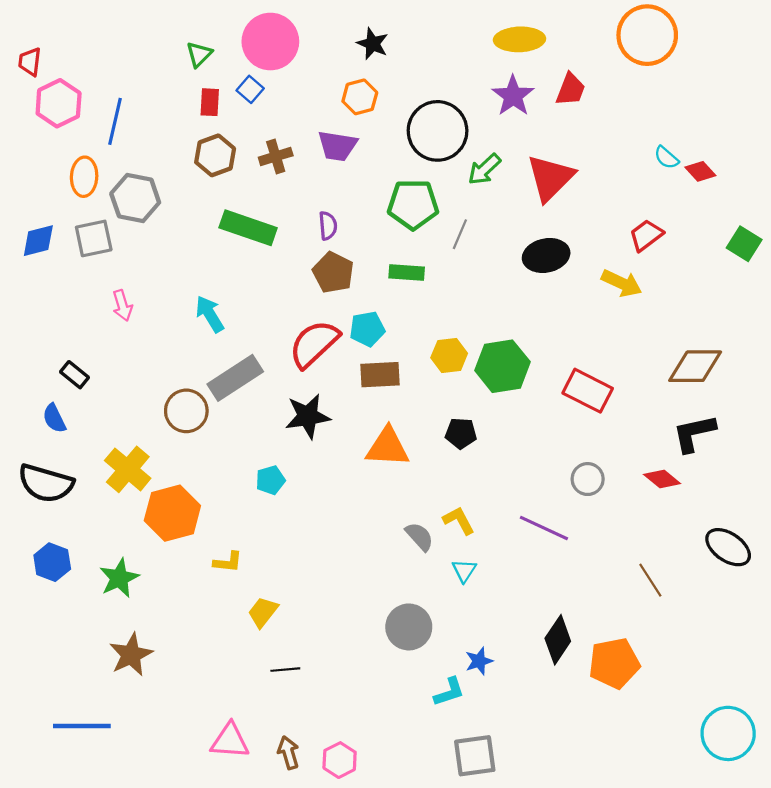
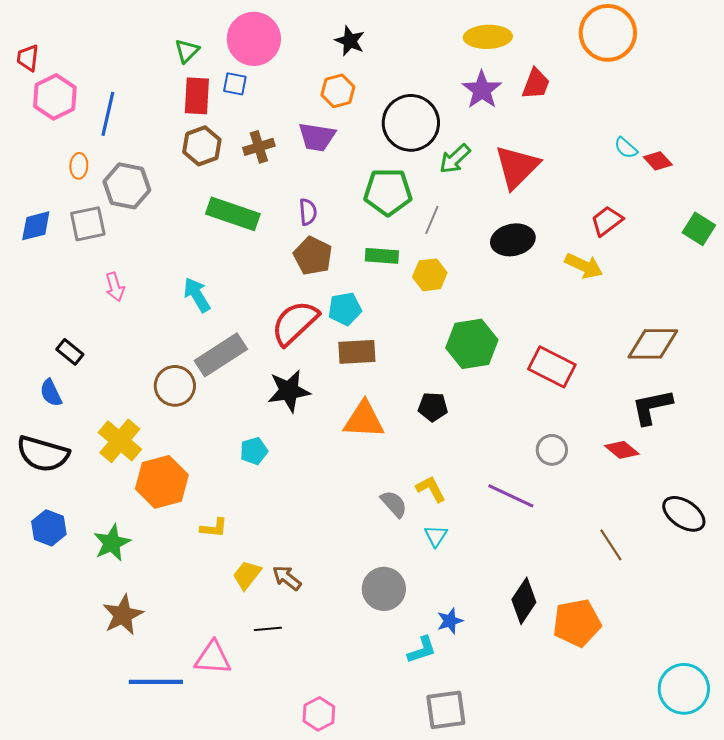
blue square: (250, 89) -> (235, 84), turned -30
red rectangle: (210, 102) -> (197, 96), size x1.4
orange ellipse: (84, 177) -> (79, 166), size x0.7
yellow hexagon: (449, 356) -> (430, 275), moved
blue line: (82, 726) -> (156, 682), moved
pink triangle: (230, 741) -> (213, 658), moved
brown arrow: (288, 753) -> (287, 578), moved, turned -36

